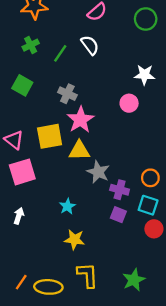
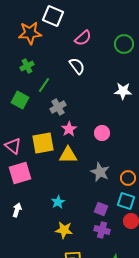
green line: (60, 53) -> (44, 85), moved
gray cross: (67, 94) -> (58, 107), turned 35
pink circle: (129, 103) -> (102, 133), moved
pink star: (80, 120) -> (69, 129), size x0.7
gray star: (98, 172) -> (100, 172), moved
purple cross: (120, 190) -> (102, 230), moved

